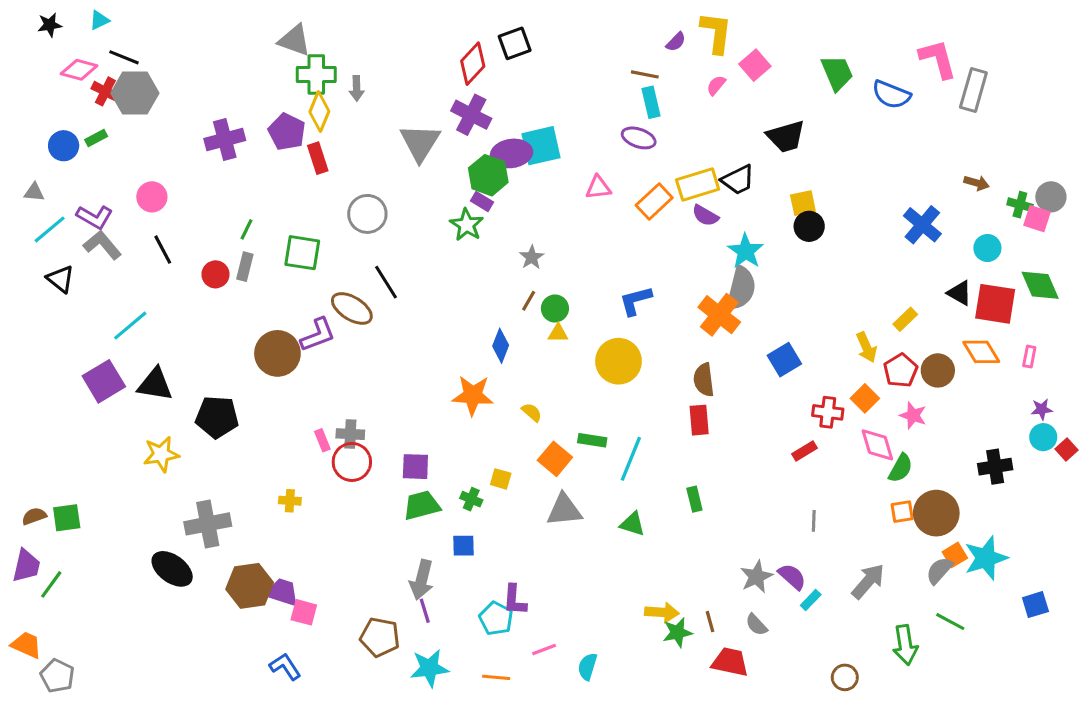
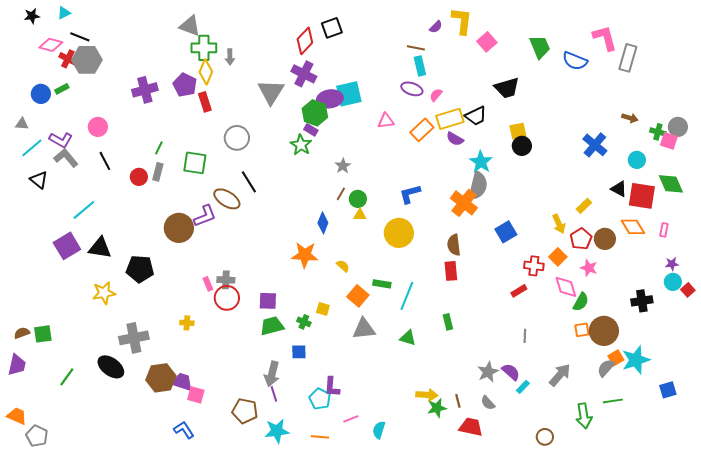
pink semicircle: (716, 85) -> (436, 95), moved
green line: (51, 584) -> (67, 377), moved
green line: (950, 622) -> (613, 401), turned -36

